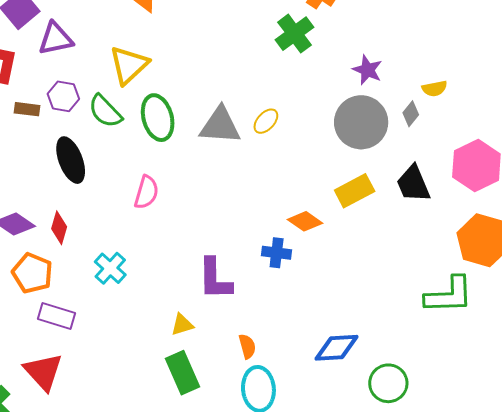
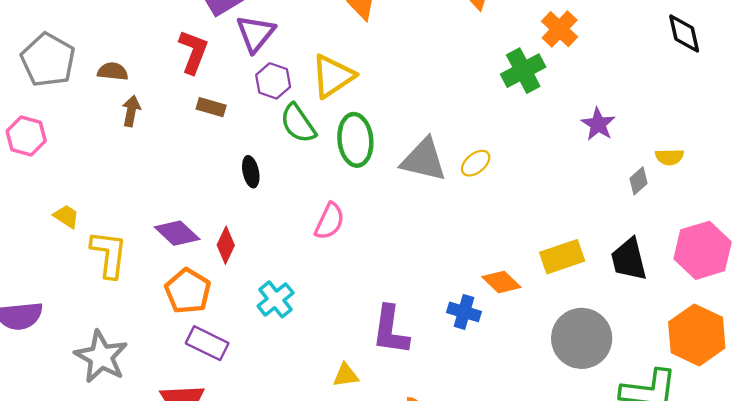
purple triangle: (55, 39) -> (256, 34), turned -48
purple hexagon: (63, 96) -> (273, 81), moved
gray circle: (361, 122) -> (582, 338), moved
black ellipse: (71, 160) -> (251, 172), size x0.6

